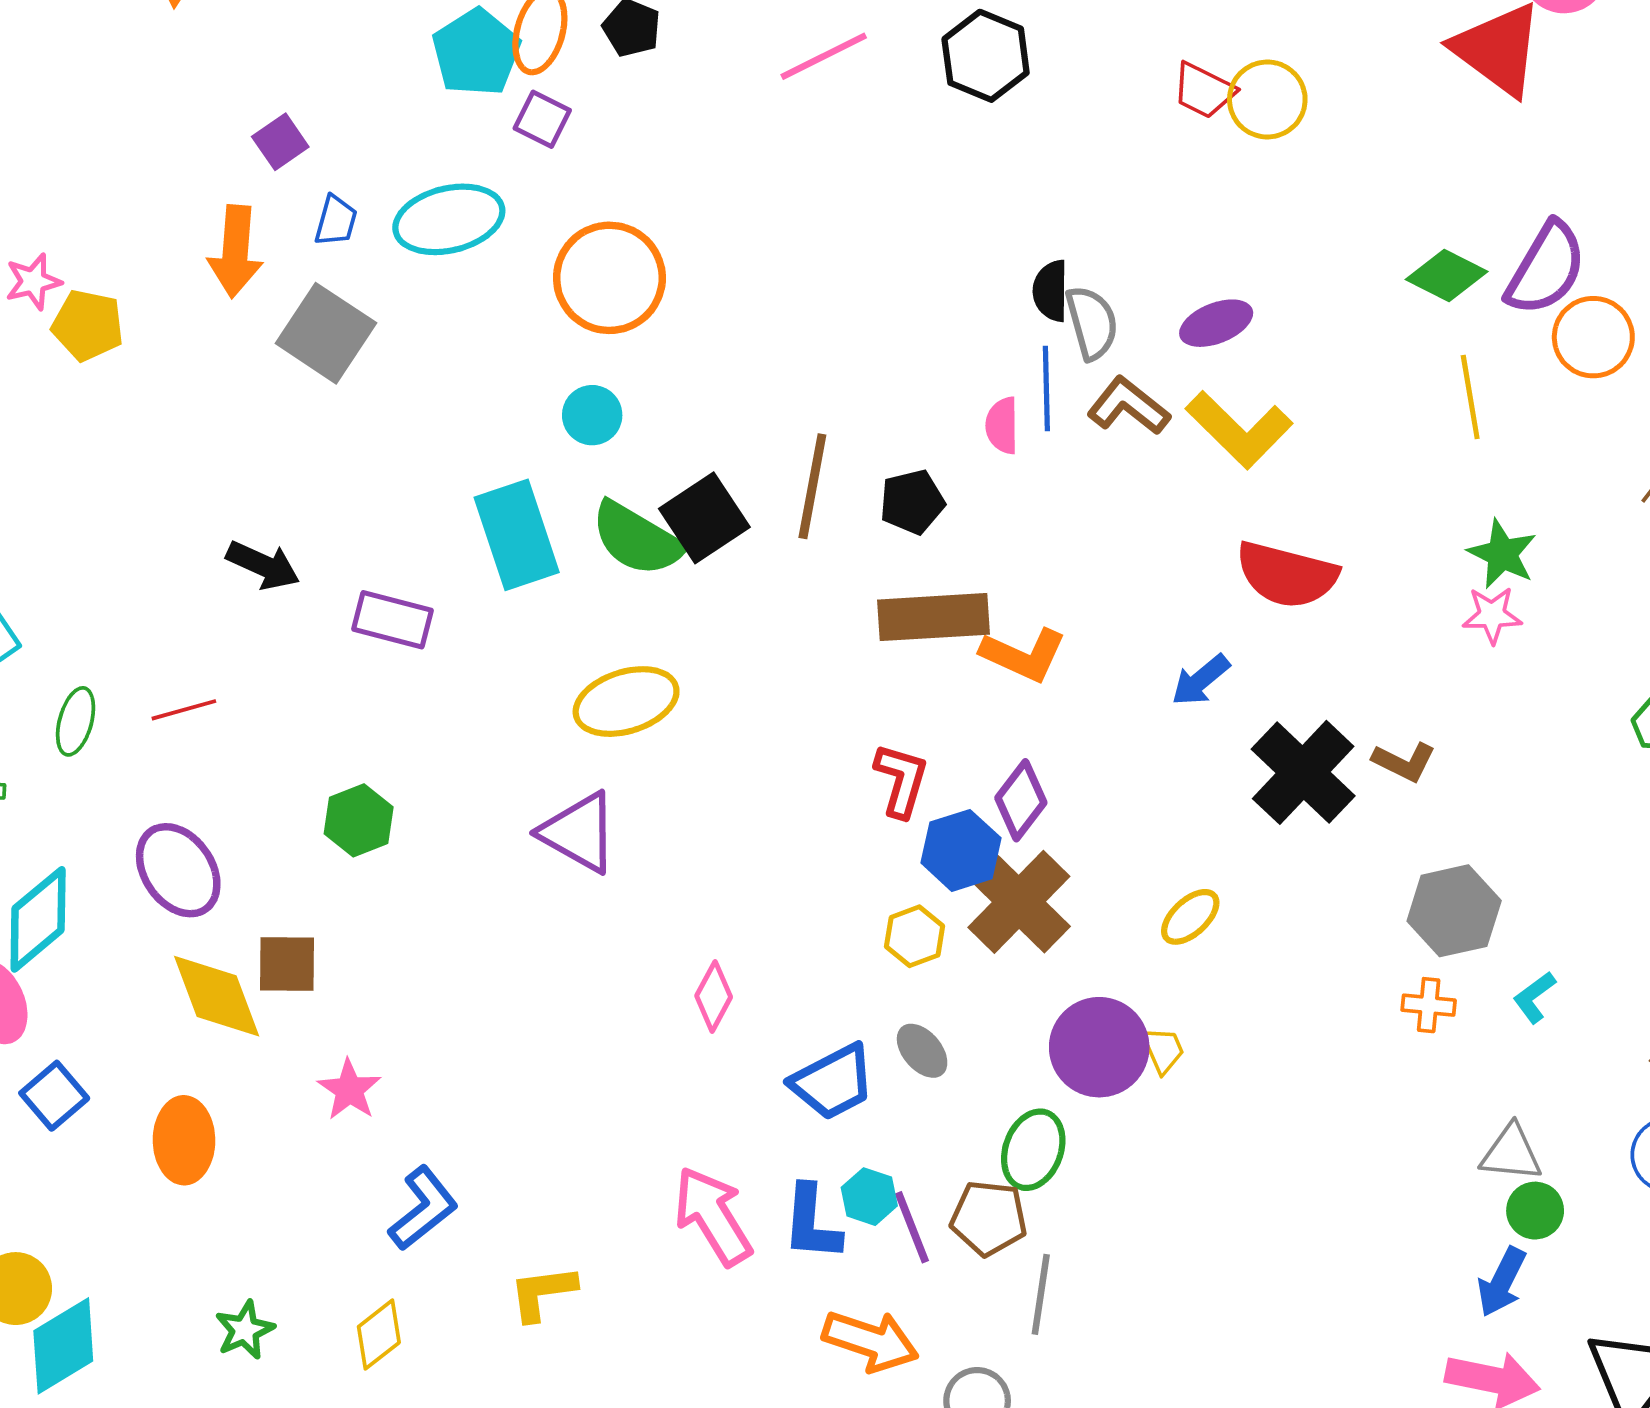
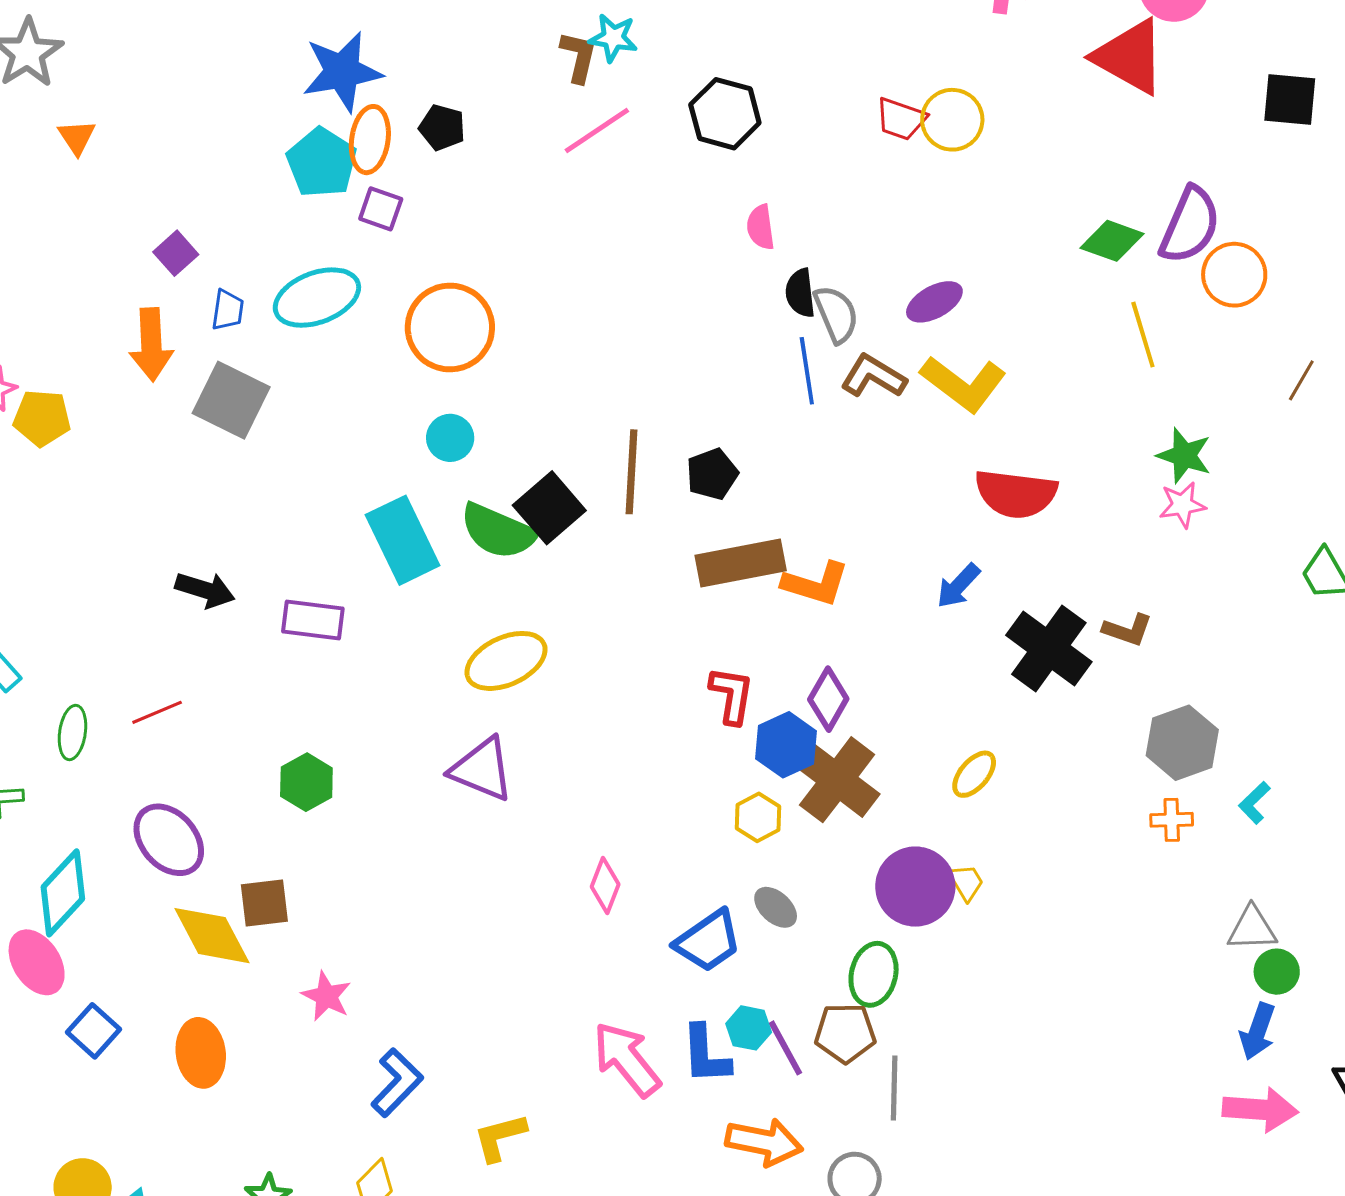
pink semicircle: (1002, 426) -> (761, 227), moved

